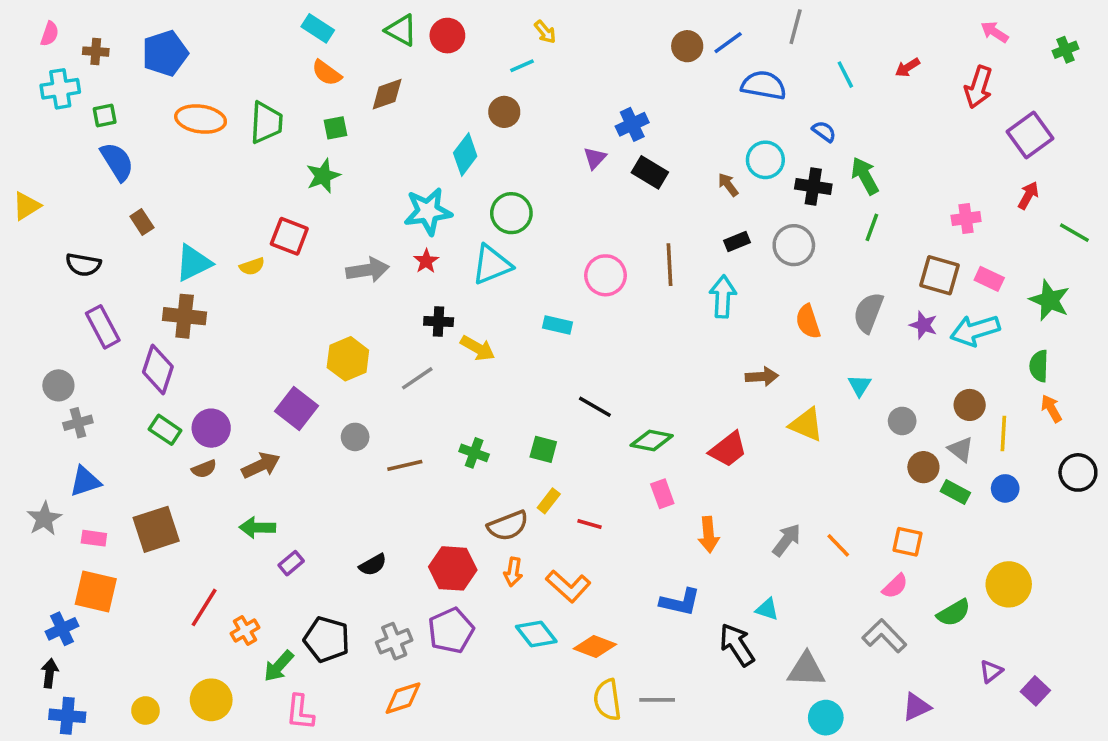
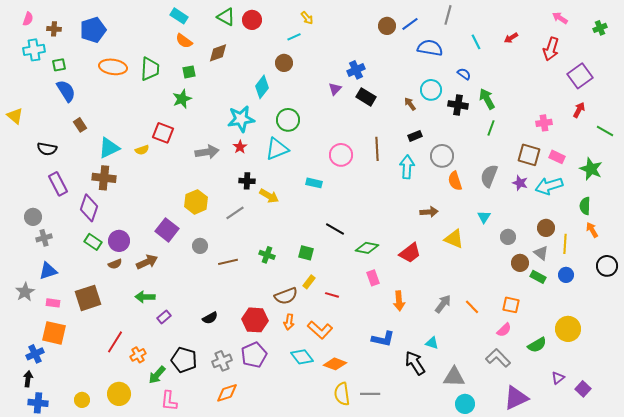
yellow triangle: (26, 206) -> (15, 116), turned -48
gray circle: (794, 245) -> (442, 156), moved
purple triangle: (916, 707) -> (516, 398), size x1.5

